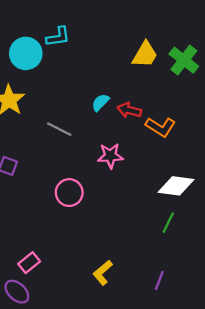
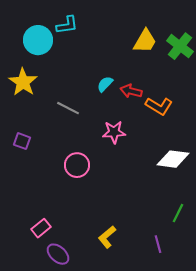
green line: (168, 223) -> (178, 213), moved
purple line: (159, 280) -> (158, 244), turned -36
purple ellipse: (17, 292) -> (58, 254), moved

